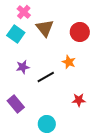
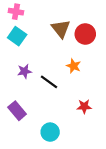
pink cross: (24, 12) -> (16, 12), moved, turned -32
brown triangle: (45, 28) -> (61, 29), moved
black line: (46, 77) -> (49, 82), turned 66

